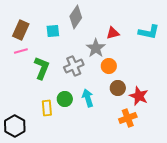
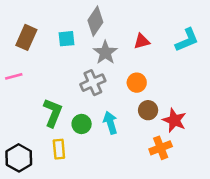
cyan L-shape: (149, 32) -> (187, 40), turned -35
gray star: (96, 48) -> (105, 52), moved
pink line: (21, 51) -> (14, 76), moved
green L-shape: (42, 68) -> (53, 113), moved
yellow rectangle: (47, 108) -> (59, 149), moved

